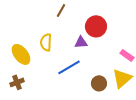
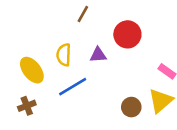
purple triangle: (81, 42) -> (98, 55), moved
blue line: (69, 67) -> (73, 87), moved

